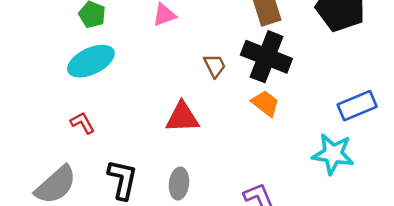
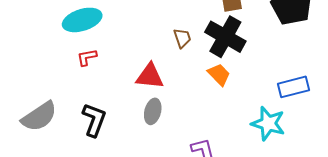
red L-shape: (82, 123) -> (87, 57), moved, turned -80
gray ellipse: (179, 183) -> (153, 111), moved

